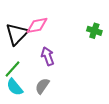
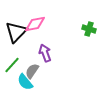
gray semicircle: (42, 86) -> (32, 71), moved
cyan semicircle: (15, 87) -> (25, 82), moved

